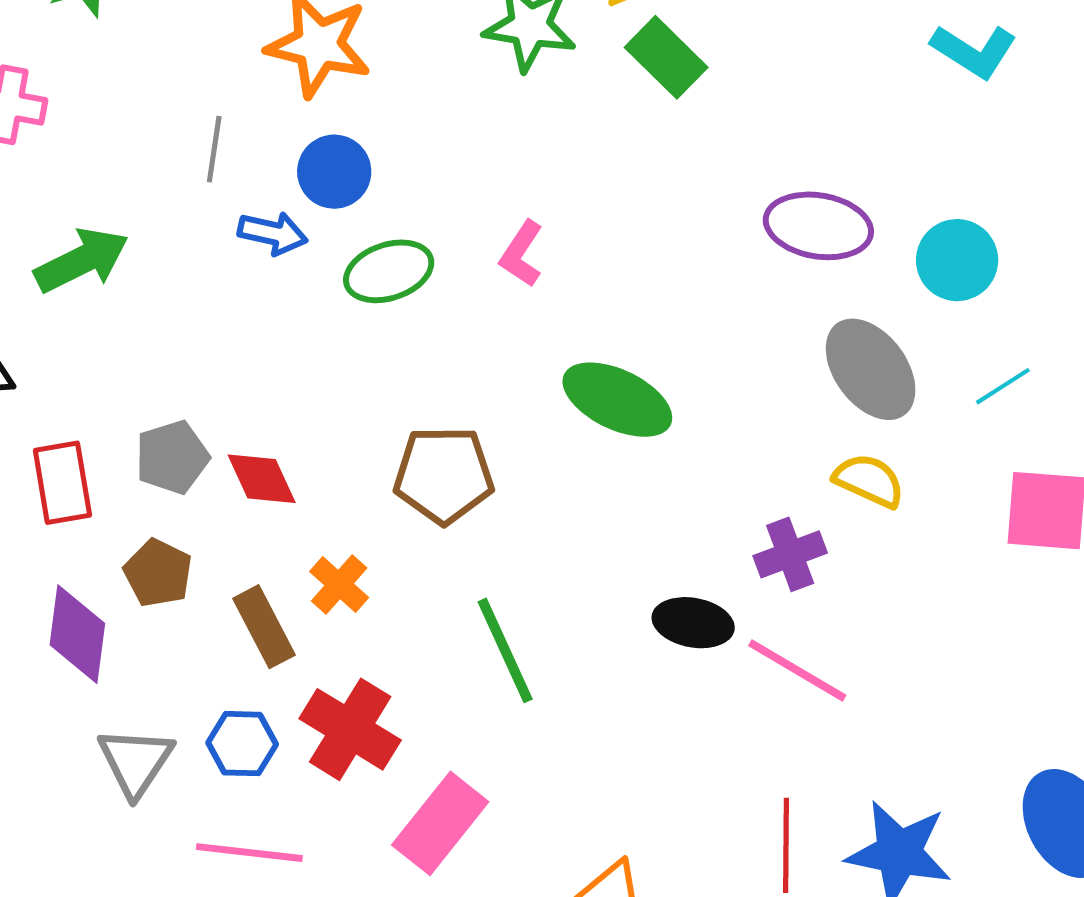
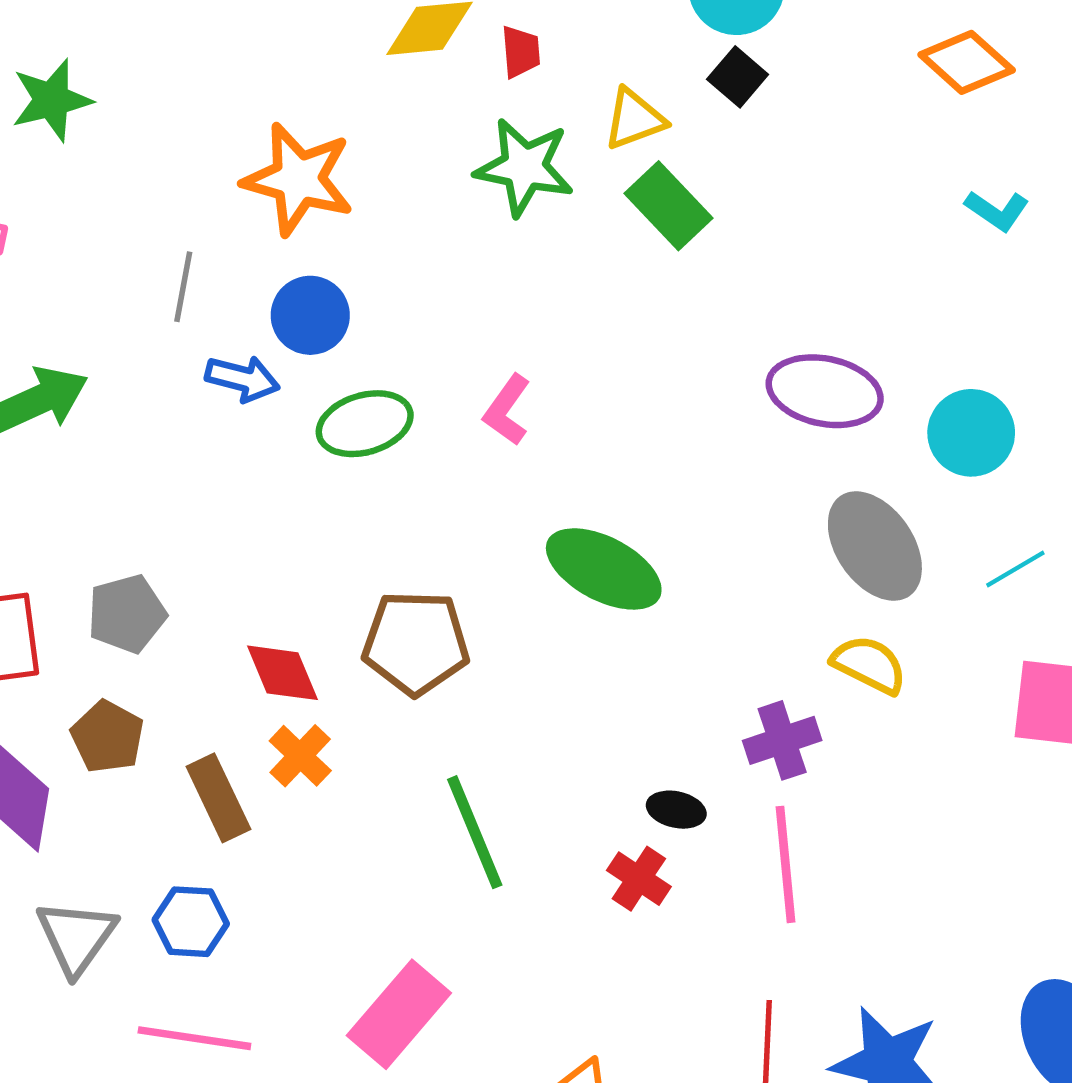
cyan L-shape: (974, 51) -> (997, 211), size x0.7
red diamond: (262, 479) -> (283, 673), moved
black ellipse: (693, 623) -> (676, 810), size x0.7
pink line: (797, 670) -> (785, 864), turned 52
red cross: (350, 729) -> (639, 879), moved, size x0.6

